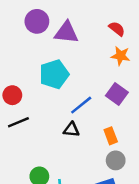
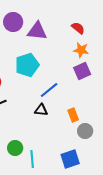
purple square: (117, 94) -> (82, 71), moved, turned 30
gray circle: (116, 160) -> (85, 131), moved

